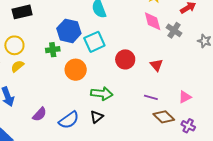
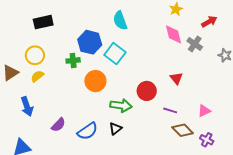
cyan square: (94, 42) -> (115, 54), turned -30
red circle: (125, 59) -> (147, 91), moved

